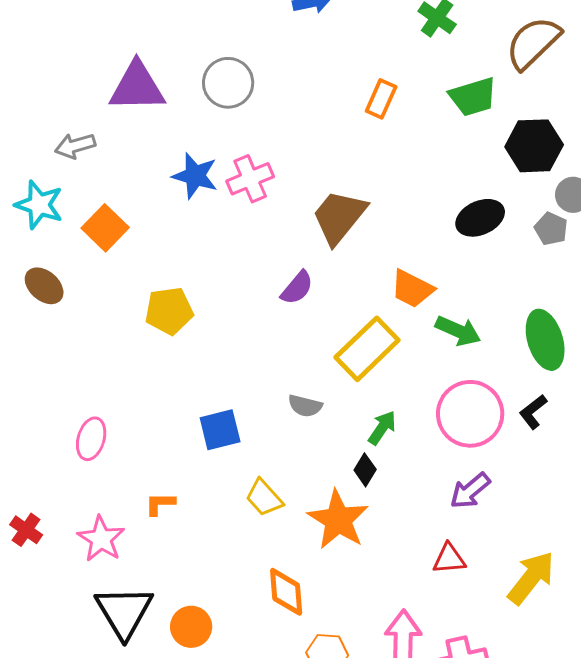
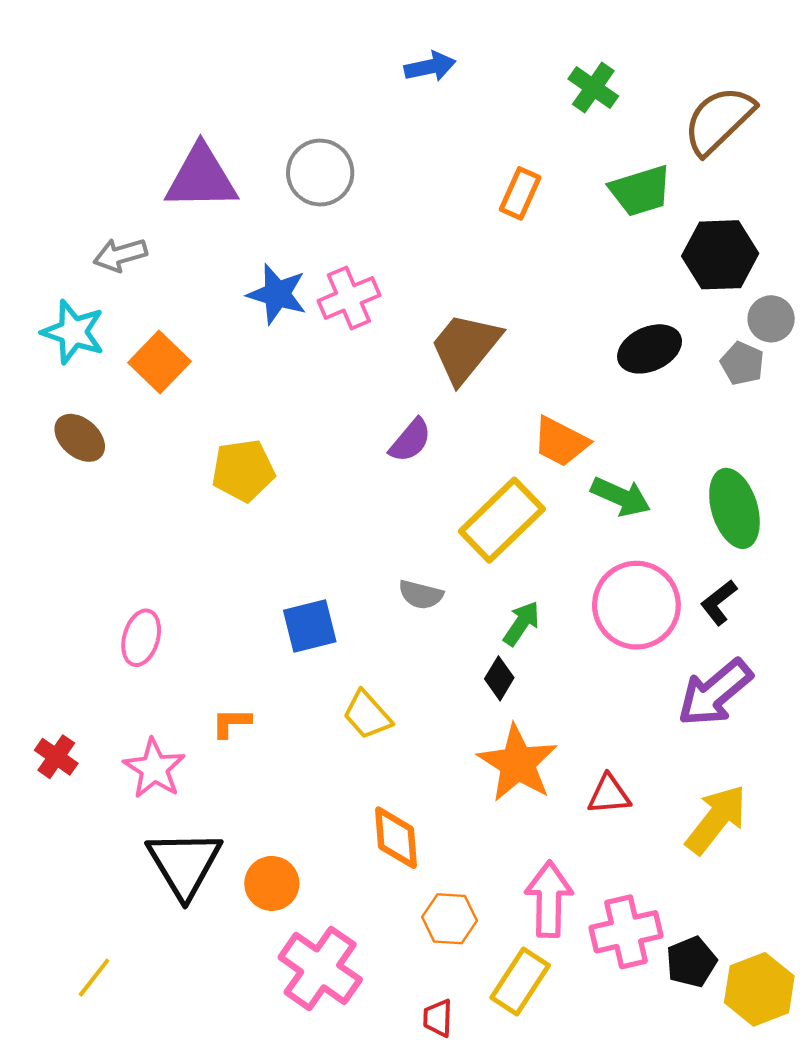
purple arrow: (470, 491) -> (715, 693), moved, size x1.4
orange star: (338, 520) -> (518, 763), moved

